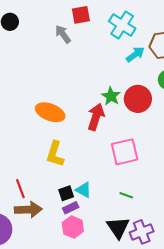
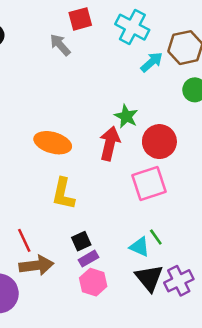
red circle: (138, 99) -> (159, 142), moved
cyan triangle: (84, 190) -> (140, 247), moved
green line: (126, 195) -> (156, 237), turned 40

